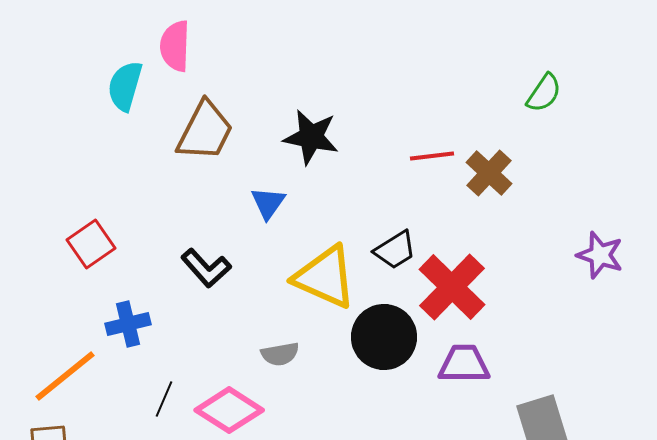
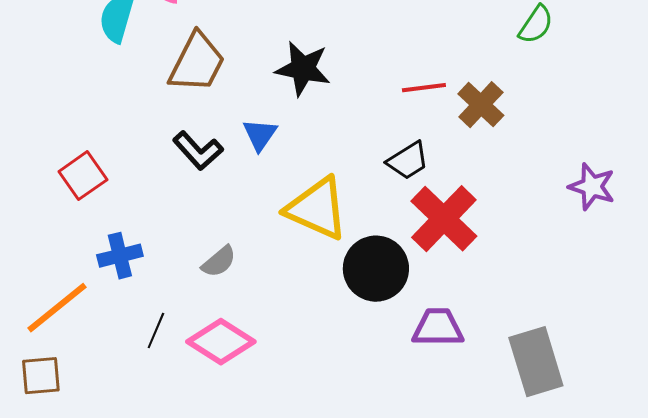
black trapezoid: (395, 250) -> (408, 161), moved
black L-shape: (206, 268) -> (198, 151), moved
gray semicircle: (280, 354) -> (219, 262), moved, turned -30
purple trapezoid: (464, 364) -> (438, 328), moved

